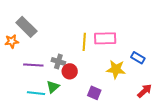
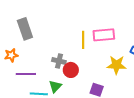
gray rectangle: (26, 27) -> (25, 29), turned 30
orange star: (12, 41) -> (11, 55), moved
purple line: (33, 65) -> (26, 74), moved

